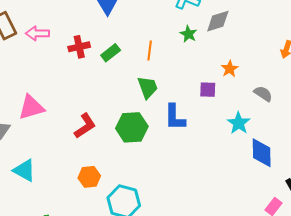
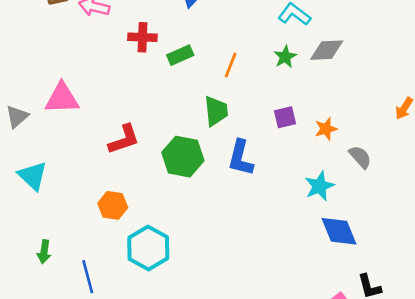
orange star: (230, 69) -> (326, 129), moved
purple square: (208, 90) -> (285, 117), moved, turned -30
blue diamond: (262, 153) -> (339, 231), turned -36

